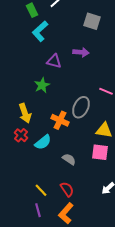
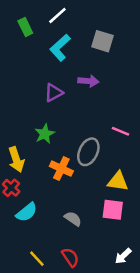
cyan L-shape: (40, 31) -> (60, 48), moved
purple triangle: (54, 61) -> (54, 93), turned -42
green star: (42, 85) -> (45, 134), moved
cyan semicircle: (43, 142) -> (27, 212), moved

